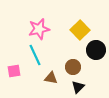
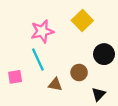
yellow square: (80, 30) -> (82, 20), moved
black triangle: (78, 87) -> (99, 94), moved

